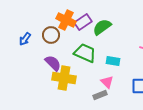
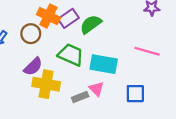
cyan rectangle: (113, 61) -> (104, 64), size x1.6
purple semicircle: (53, 63) -> (33, 67), turned 90
gray rectangle: (100, 95) -> (80, 97), moved

